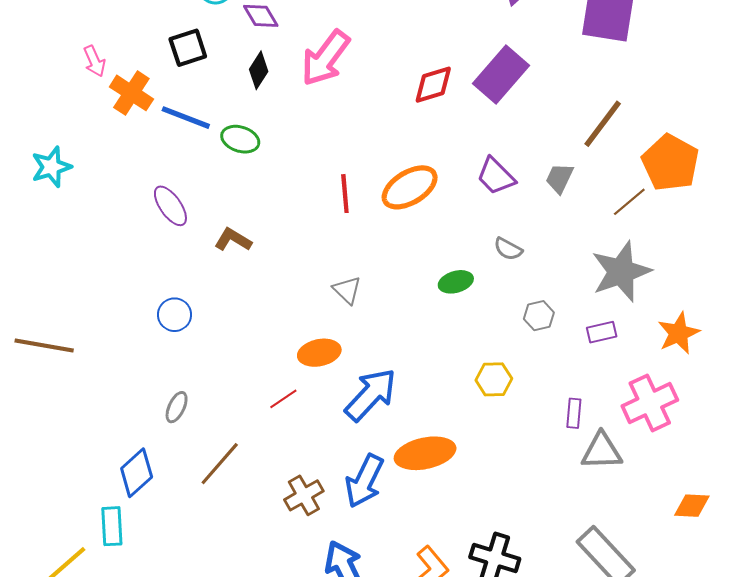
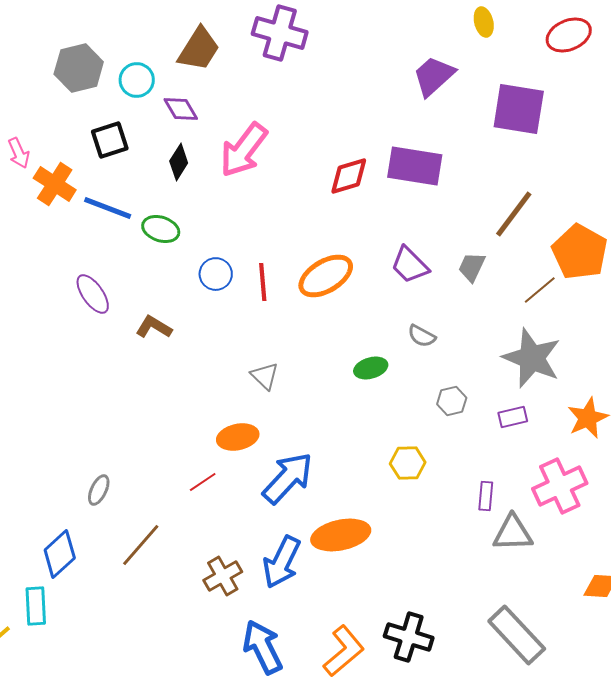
purple rectangle: (501, 74) -> (415, 166), turned 58
gray star: (621, 272) -> (532, 358), turned -30
blue circle: (175, 315) -> (216, 274), moved

